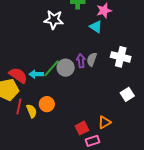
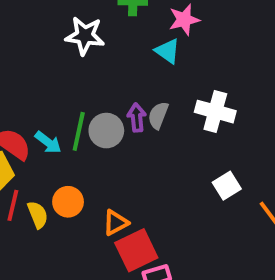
green line: (52, 68) -> (79, 131), turned -30
cyan arrow: (36, 74) -> (48, 142), turned -144
orange triangle: (104, 122) -> (116, 223), moved
red square: (82, 128) -> (136, 250), size x1.5

